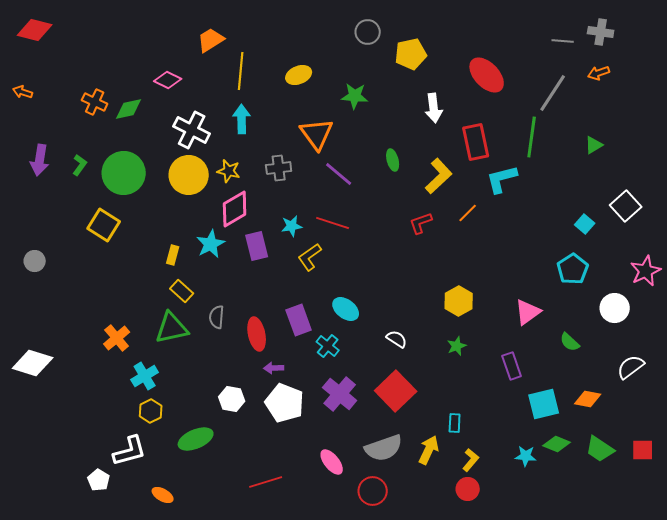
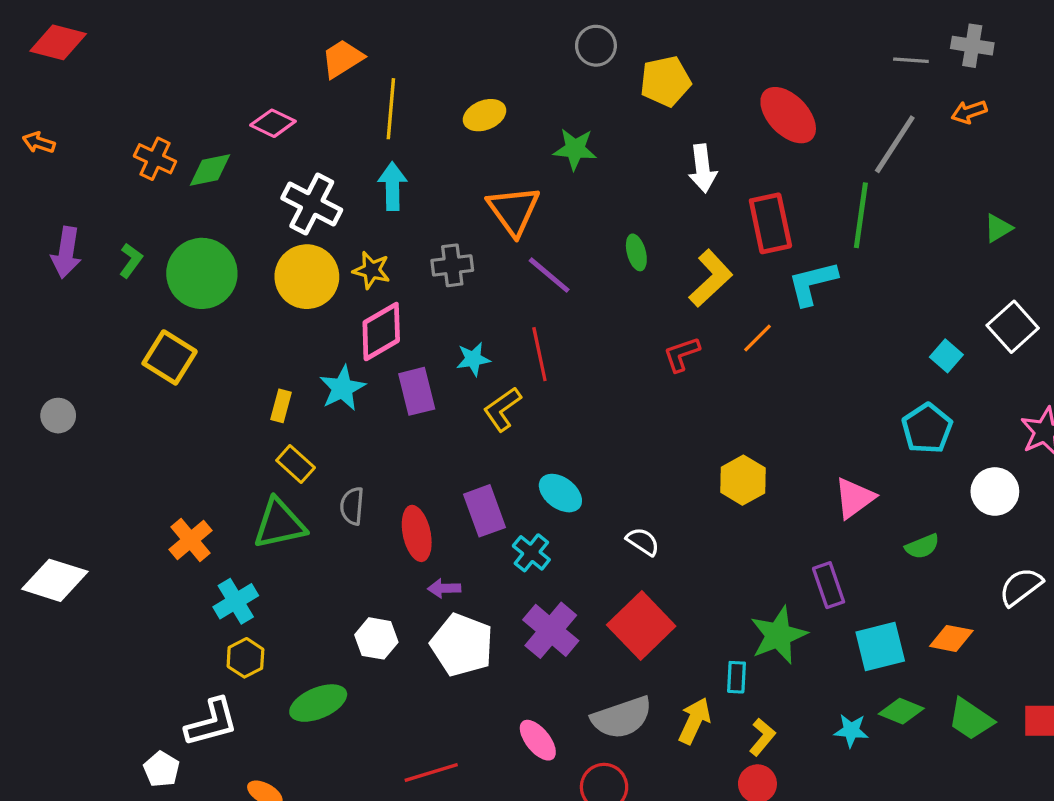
green triangle: (594, 145) -> (998, 228), moved
red line: (333, 223) -> (539, 354), turned 60
green semicircle: (570, 342) -> (922, 546), turned -65
green star: (457, 346) -> (778, 635), moved, size x1.8

